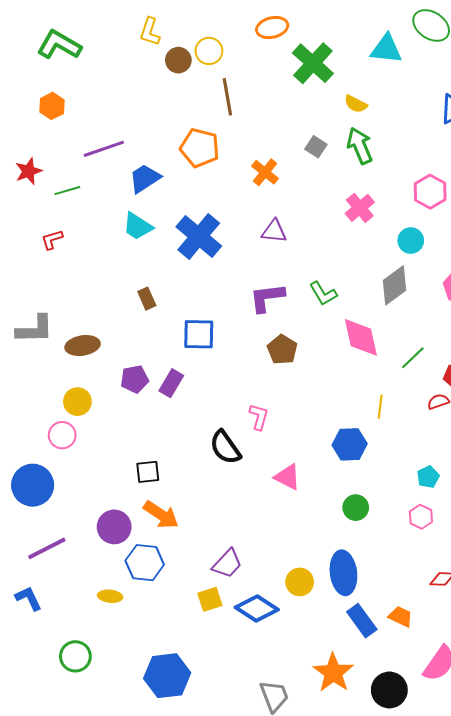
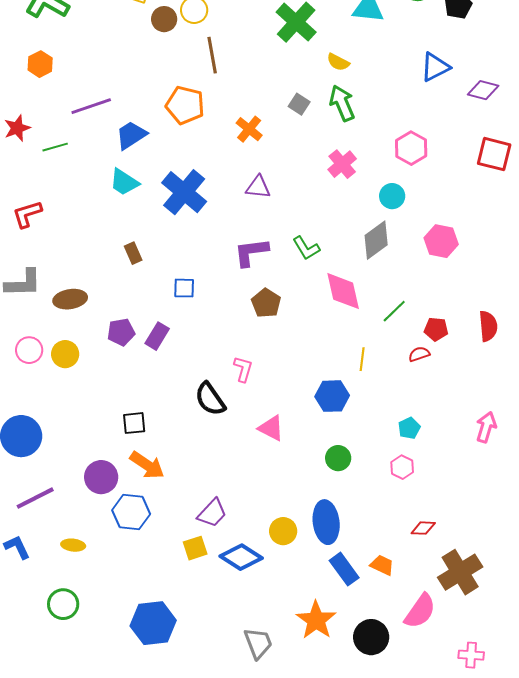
red L-shape: (52, 240) -> (27, 214), moved, size x1.4
blue square: (199, 334) -> (184, 288), size x0.7
pink circle: (62, 435) -> (29, 350), moved
yellow ellipse: (110, 596) -> (73, 545), moved

